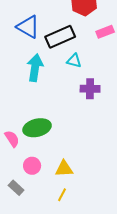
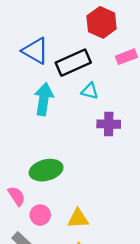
pink semicircle: (12, 139) -> (17, 196), moved

